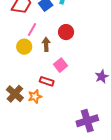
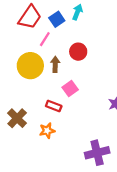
pink line: (32, 30) -> (45, 39), moved
yellow circle: (24, 47) -> (30, 66), size x1.5
orange star: (35, 96) -> (47, 131), moved

